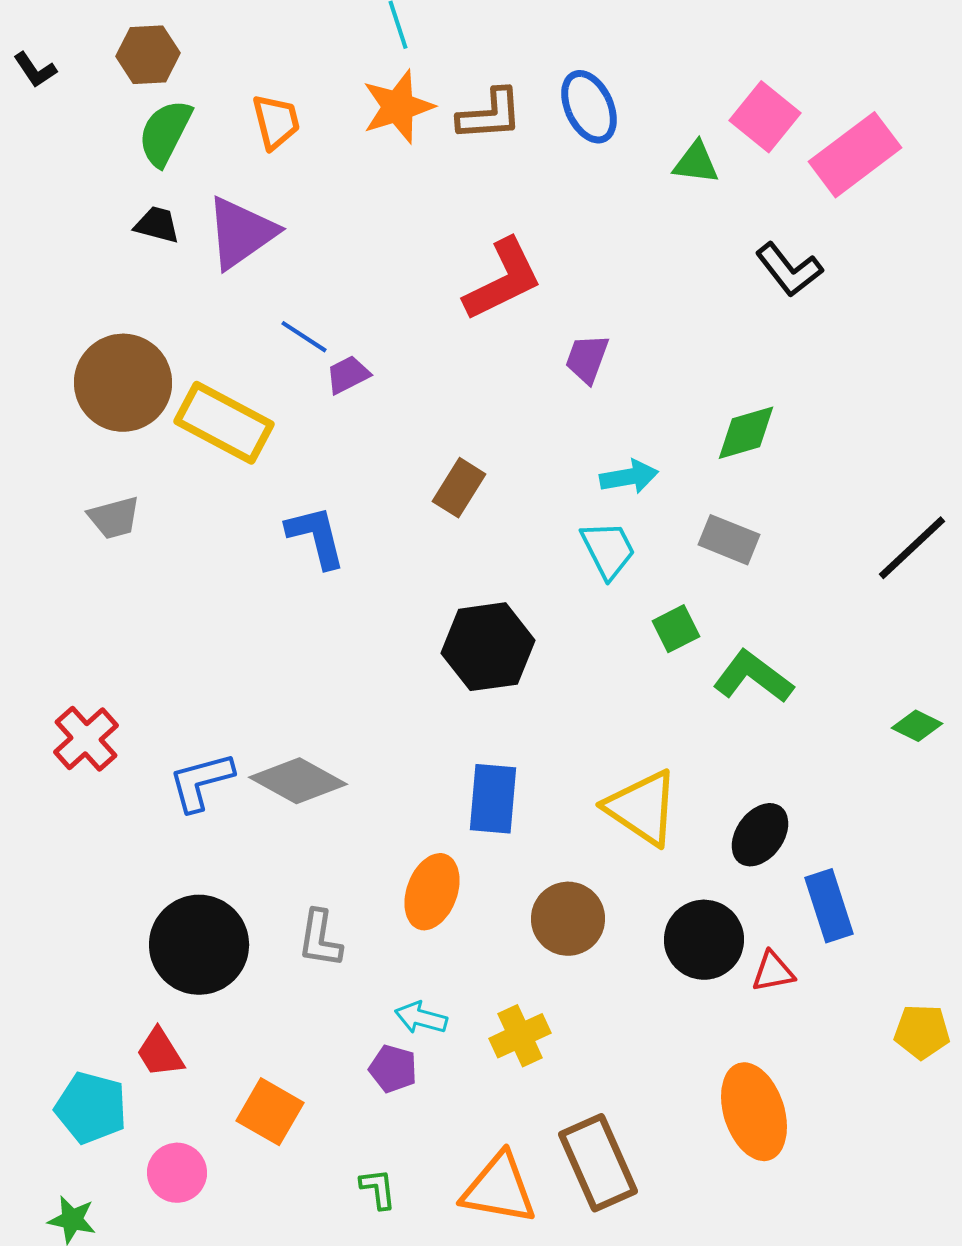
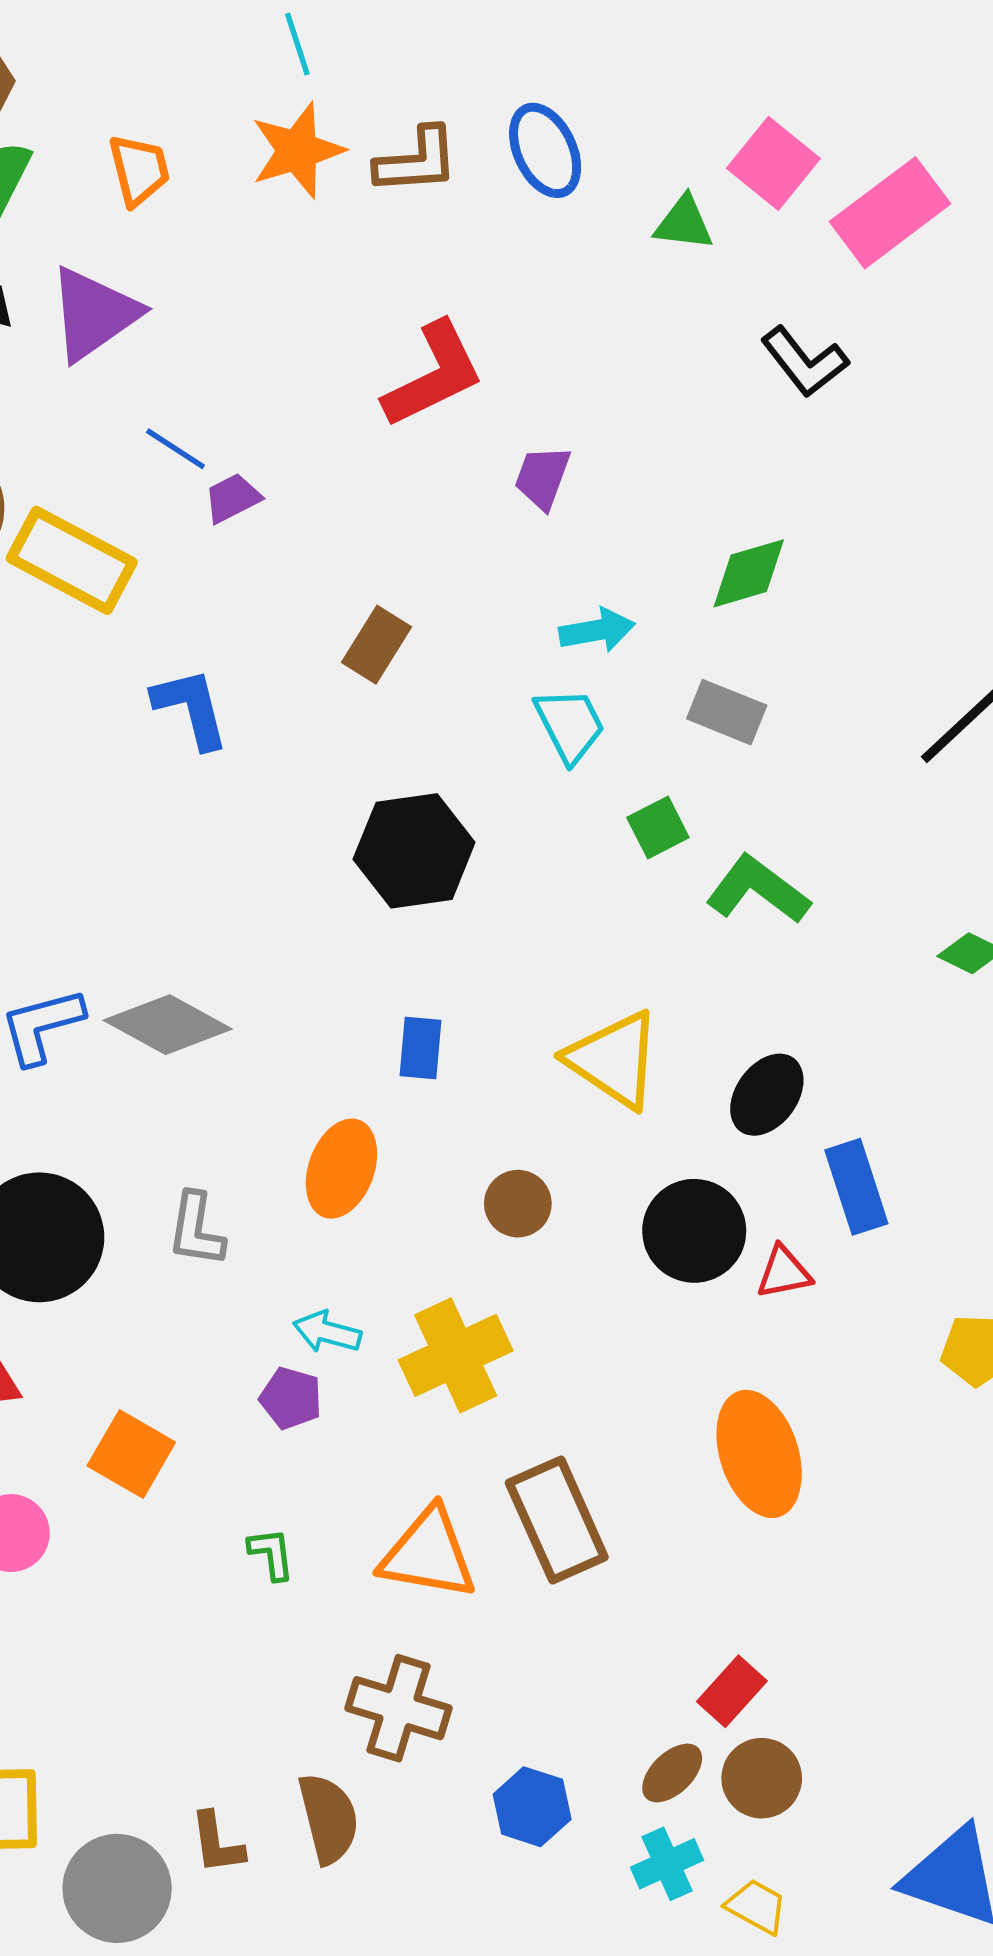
blue rectangle: (493, 799) -> (421, 1048), size x0.7
brown circle: (568, 919) -> (518, 1204), size x0.7
yellow cross: (520, 1036) -> (456, 1355), size x1.4

